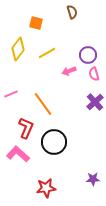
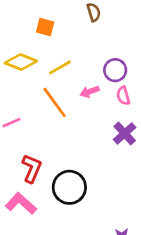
yellow diamond: (18, 49) -> (21, 62), turned 75
orange line: (43, 104) -> (55, 102), moved

